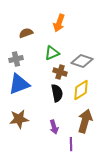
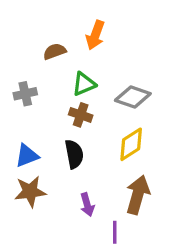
brown semicircle: (26, 33) -> (55, 51), moved
brown cross: (60, 72) -> (81, 115), moved
blue triangle: (19, 84) -> (27, 156), moved, size x0.7
black semicircle: (57, 93) -> (74, 154), moved

